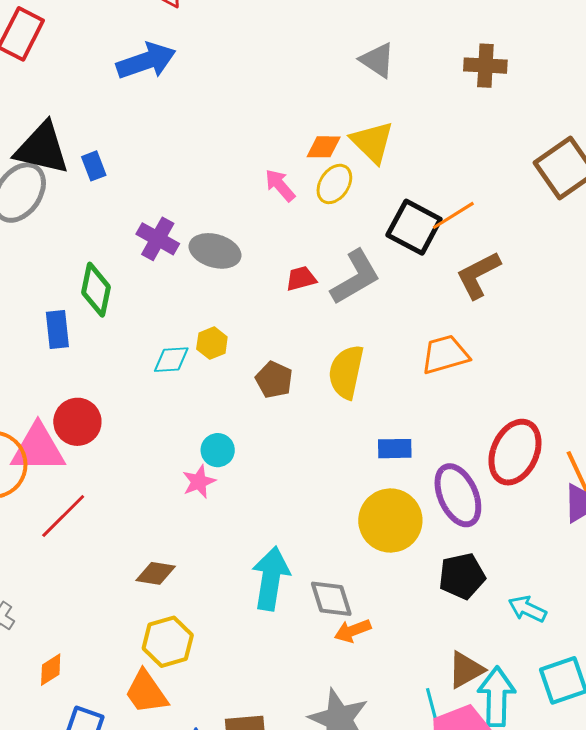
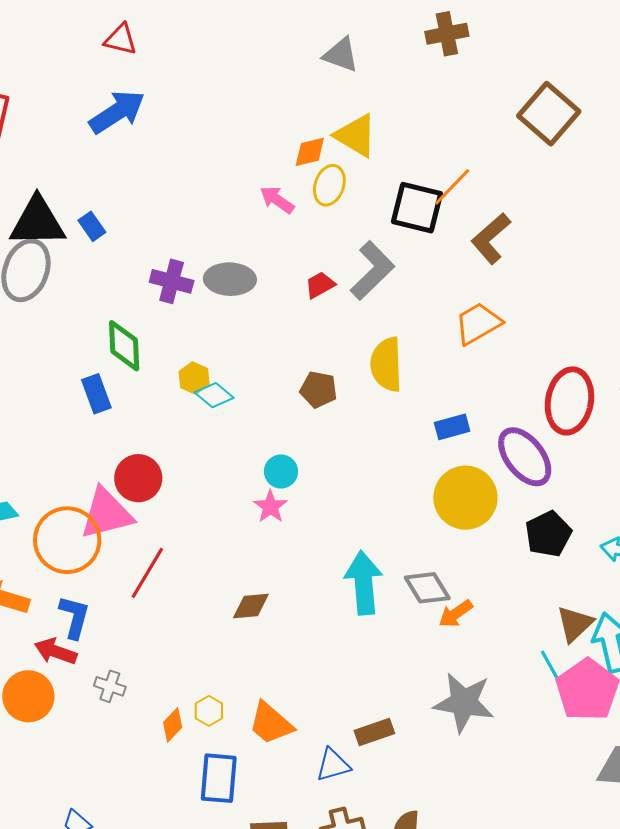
yellow hexagon: (212, 343) -> (194, 378), moved
cyan diamond: (171, 360) -> (214, 395), turned 57
yellow hexagon: (168, 642) -> (209, 711), moved, size x0.6

